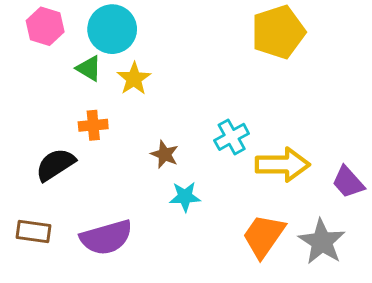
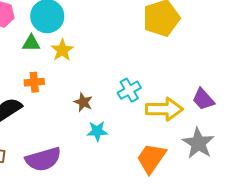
green triangle: (89, 68) -> (31, 43), turned -30
purple trapezoid: (348, 182) -> (203, 99), moved
gray star: (322, 242) -> (198, 143), moved

